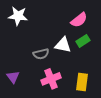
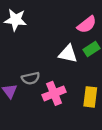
gray semicircle: (41, 54) -> (31, 78), moved

